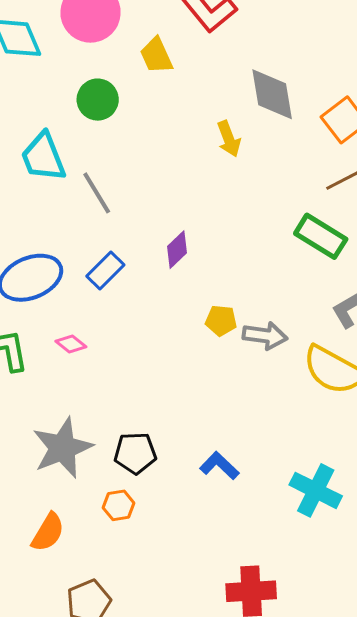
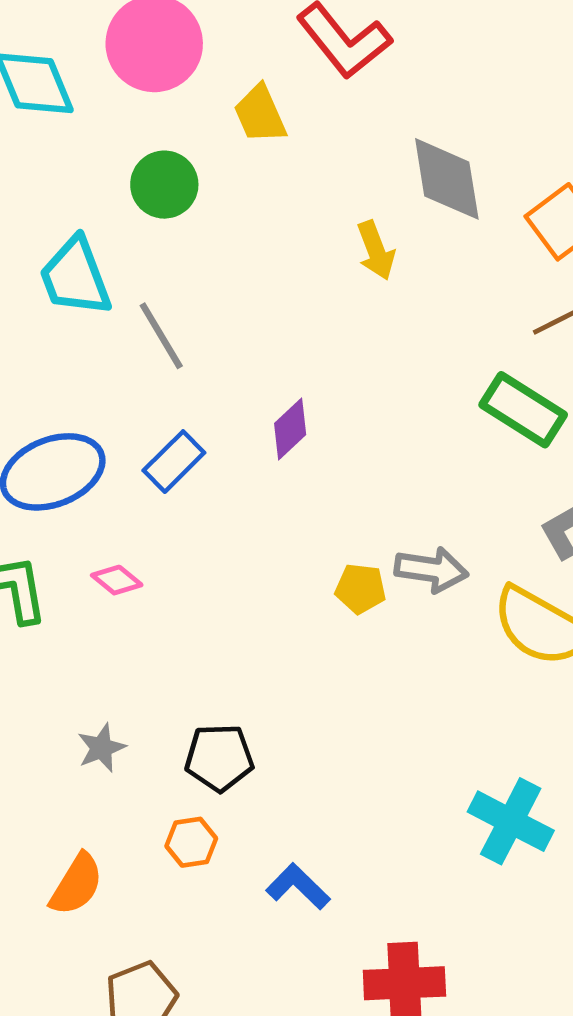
yellow pentagon: (221, 321) -> (360, 589), moved
gray star: (62, 448) -> (101, 748), size x0.5
blue L-shape: (219, 466) -> (298, 887), moved

